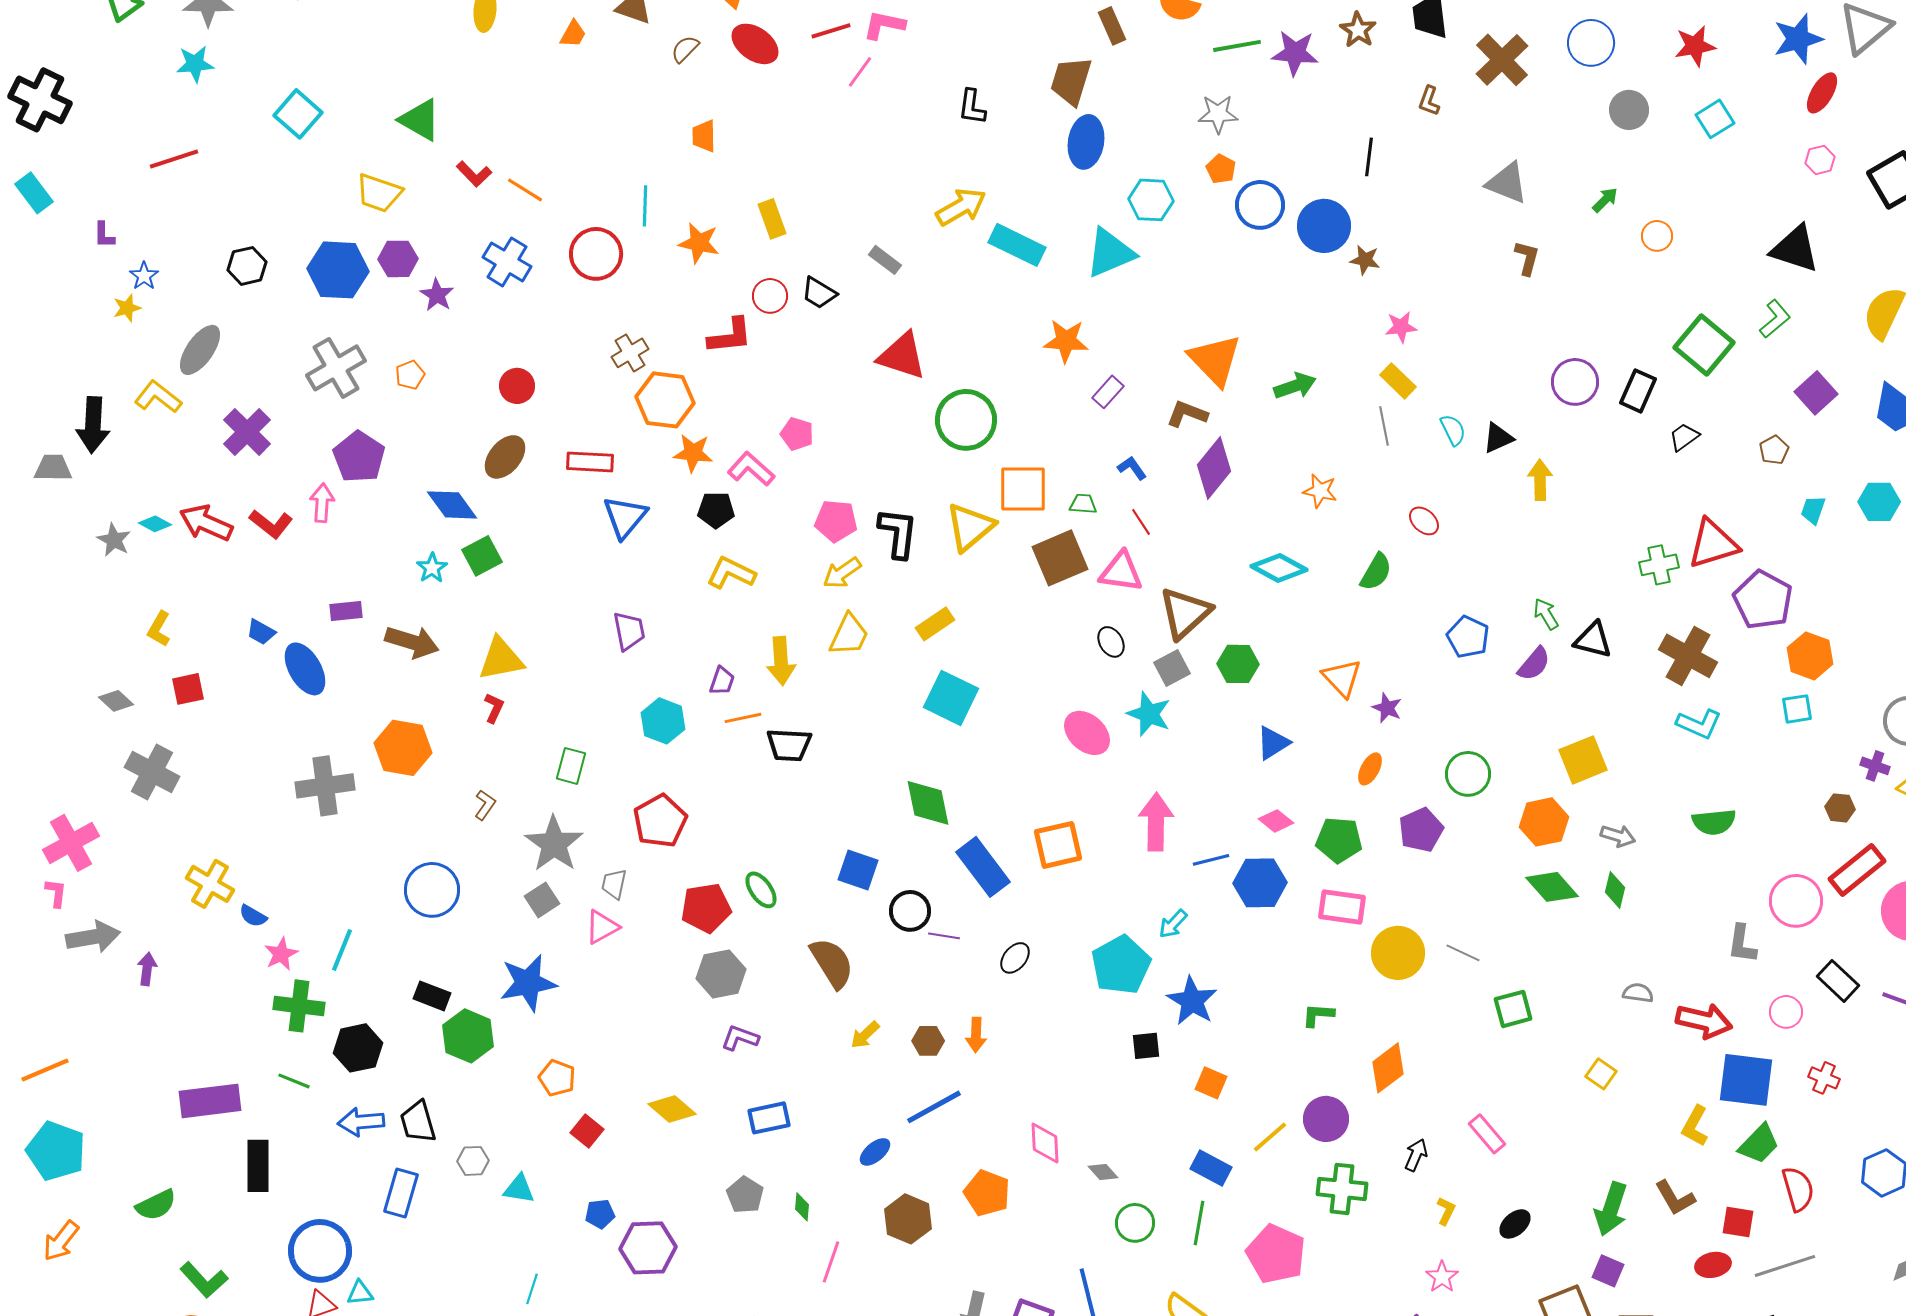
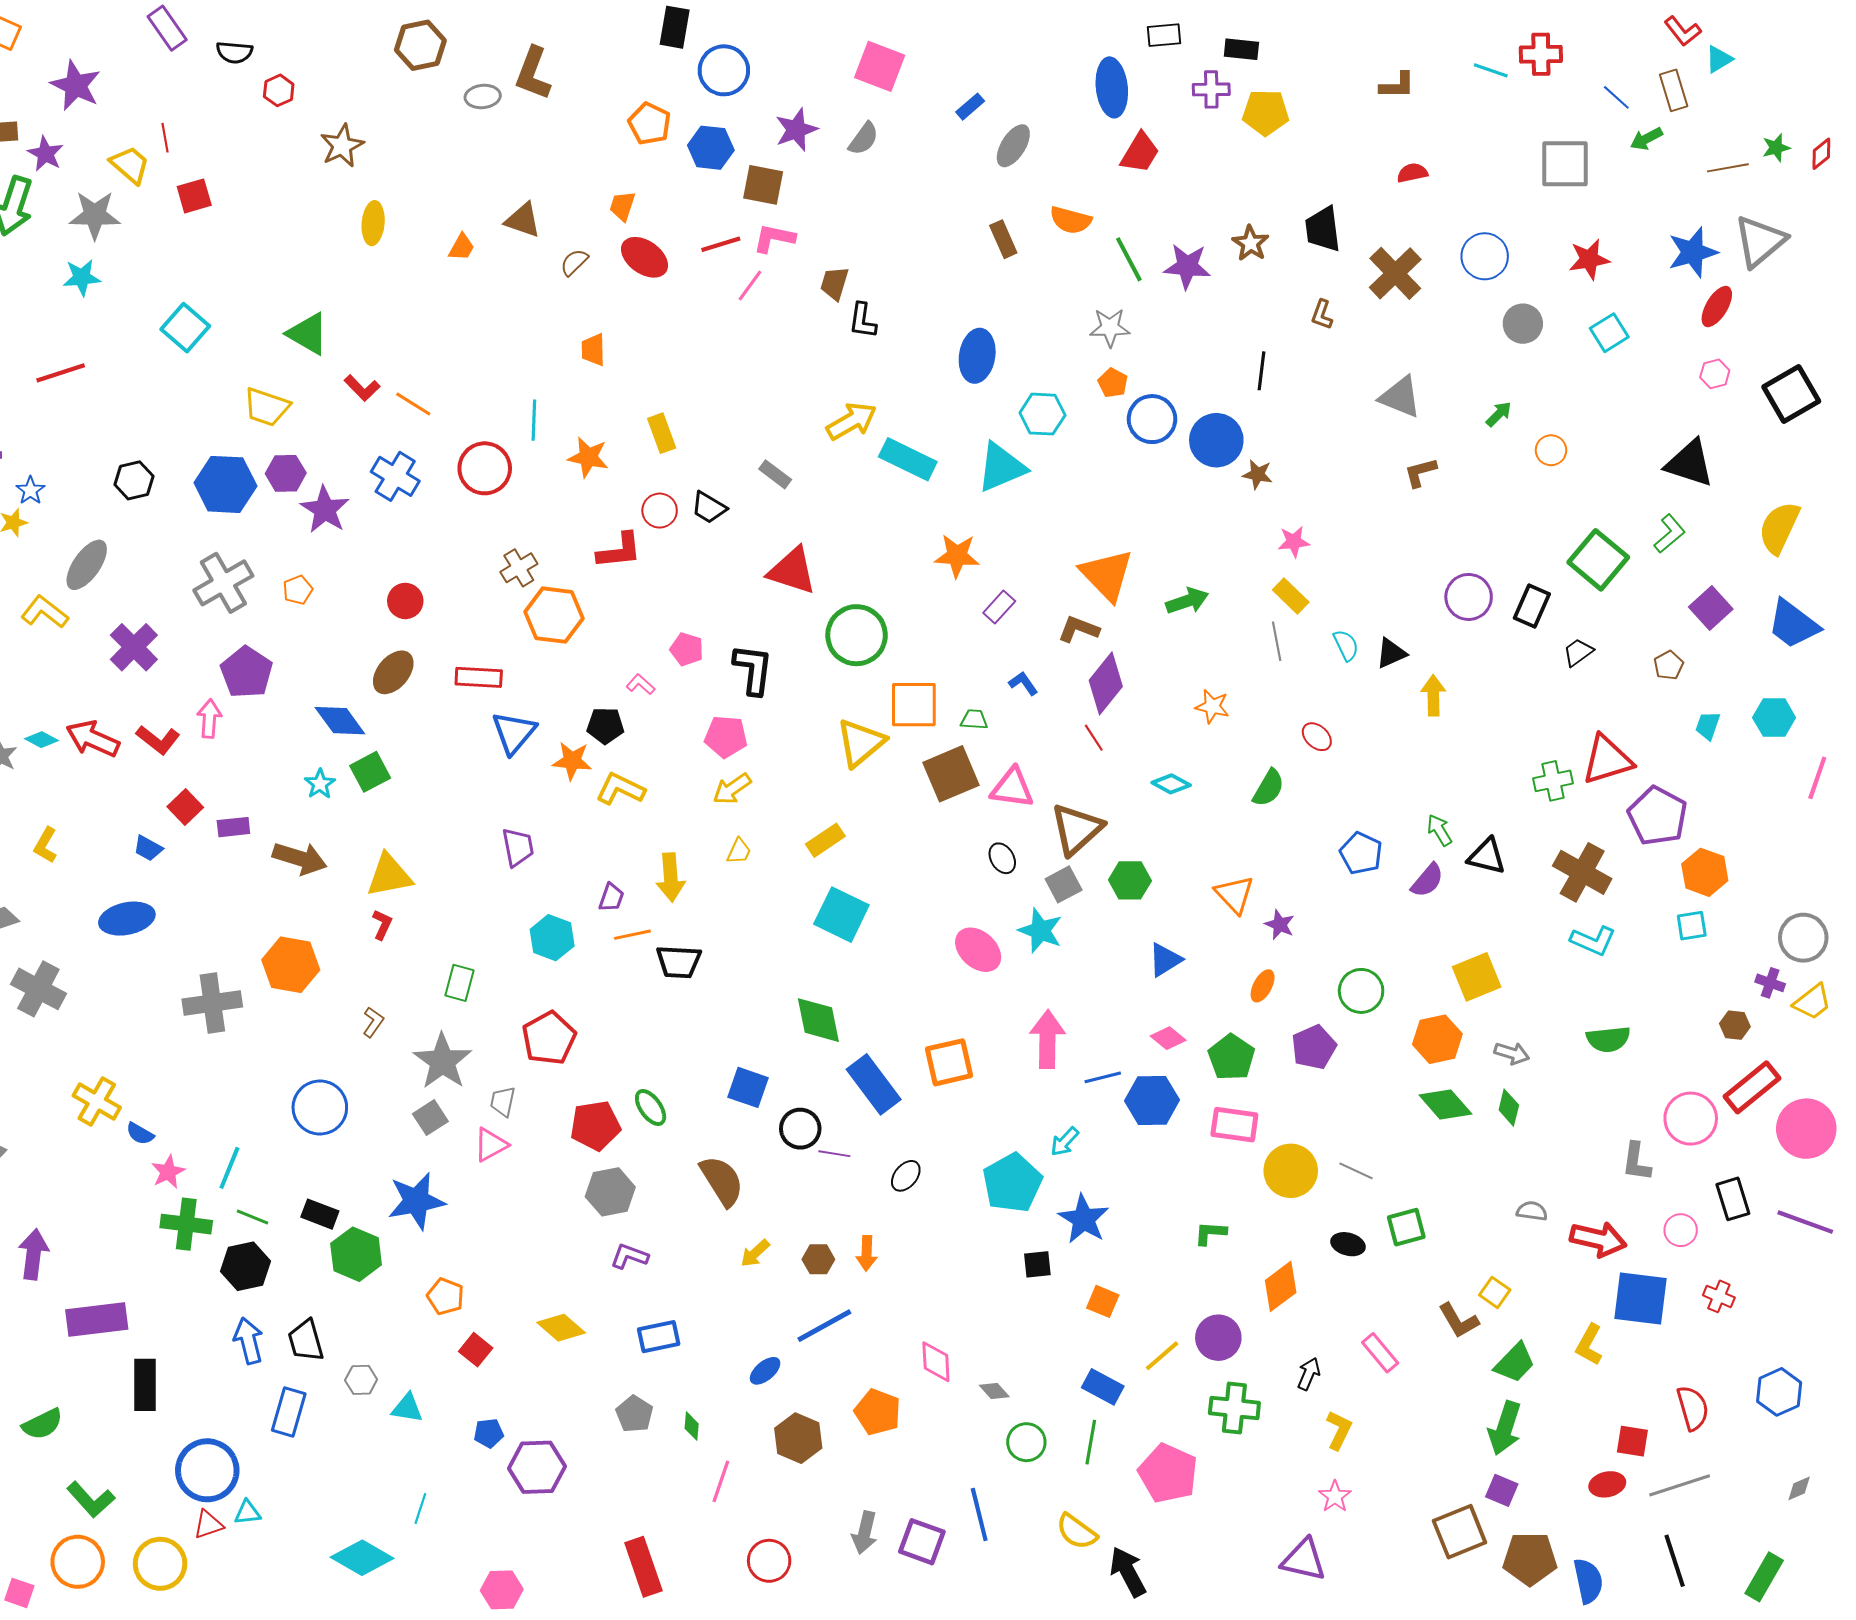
green line: (1237, 46) -> (1129, 259), turned 72
brown trapezoid: (1071, 81) -> (834, 283), moved, size x0.7
brown L-shape: (1527, 258) -> (1420, 472), turned -120
purple star: (437, 295) -> (325, 510), size x1.4
orange star: (693, 453) -> (572, 761), moved
pink L-shape: (751, 469) -> (640, 684), size x0.6
red line: (1141, 522) -> (1094, 738), moved
black L-shape: (898, 533) -> (753, 669), moved
cyan diamond: (1279, 568) -> (1171, 784), size x0.7
yellow trapezoid: (849, 635) -> (739, 851), size x0.6
blue ellipse: (305, 669) -> (127, 919), moved, turned -72
red square: (188, 689) -> (185, 807), moved, turned -32
green pentagon: (1339, 840) -> (1231, 1057), turned 30
purple arrow: (147, 969) -> (33, 1254), moved, size x1.5
black rectangle: (1838, 981) -> (1733, 1199), turned 30
green line: (294, 1081) -> (253, 1217), moved
blue arrow: (361, 1122) -> (249, 1341), turned 81
green trapezoid: (1759, 1144) -> (1515, 1363), moved
brown L-shape: (1675, 1198) -> (1459, 1321), moved
yellow L-shape: (1446, 1211) -> (1339, 1430), size x1.4
black ellipse: (1515, 1224) -> (1348, 1244), moved, turned 56

